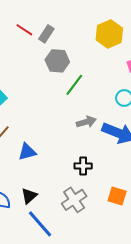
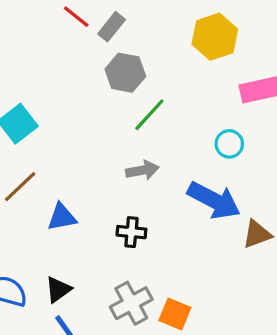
gray arrow: (86, 122) -> (142, 170), moved
black cross: (83, 166) -> (131, 232), moved
orange square: (117, 196) -> (175, 314), moved

